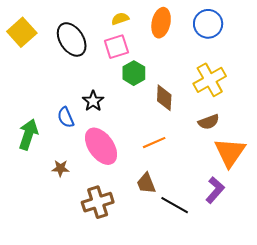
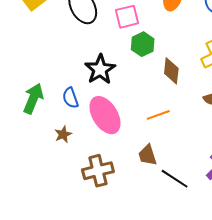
black star: (93, 101) -> (100, 69), size x1.4
blue semicircle: (66, 117) -> (70, 98), moved
brown star: (60, 168) -> (63, 134), turned -30

